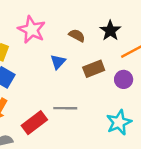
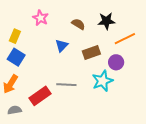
pink star: (32, 30) -> (40, 18), size x0.7
black star: (110, 31) -> (106, 21), turned 30
cyan star: (119, 122) -> (103, 81), moved

